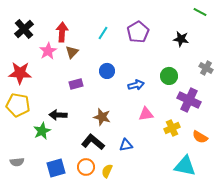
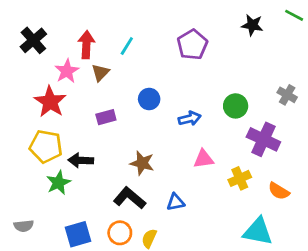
green line: (200, 12) -> (294, 15), moved
cyan line: (103, 33) -> (127, 46), moved
black star: (181, 39) -> (252, 25), moved
red star: (20, 73) -> (50, 102), moved, turned 30
yellow pentagon: (18, 105) -> (46, 146), moved

